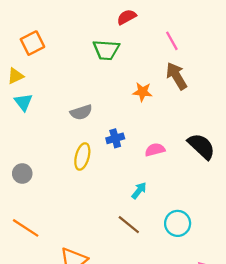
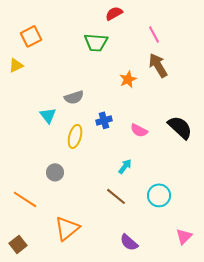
orange star: (142, 92) -> (128, 79), turned -30
cyan triangle: (23, 102) -> (48, 115), moved
pink semicircle: (155, 150) -> (139, 130), turned -138
gray circle: (22, 174) -> (55, 172), moved

